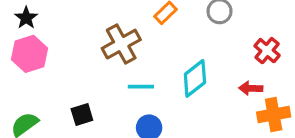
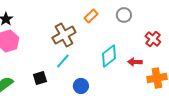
cyan line: (141, 87) -> (63, 61), moved, turned -49
red arrow: (251, 88) -> (135, 62), moved

